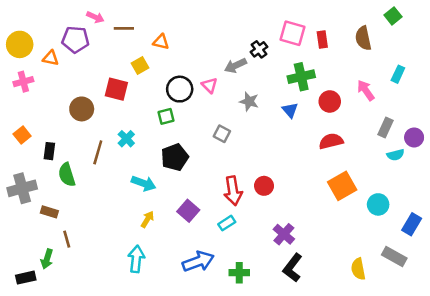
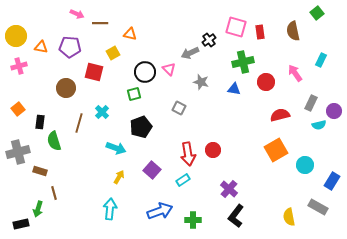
purple pentagon: (75, 39) -> (70, 47), moved
blue triangle: (290, 110) -> (234, 89), turned -40
red semicircle: (331, 141) -> (280, 115), moved

